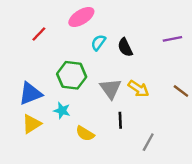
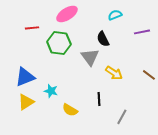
red line: (39, 34) -> (32, 28), turned 40
cyan semicircle: (98, 43) -> (115, 15), moved, turned 32
green hexagon: (72, 75) -> (59, 43), moved
gray triangle: (111, 89) -> (90, 57), moved

